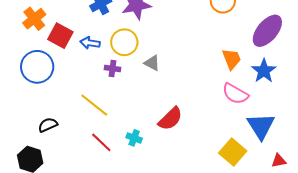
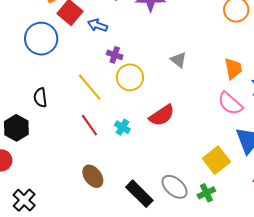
yellow circle: (124, 42) -> (130, 77), moved
gray triangle: (152, 63) -> (179, 60), moved
black semicircle: (48, 125) -> (40, 98), turned -84

